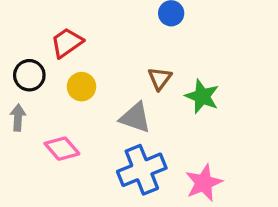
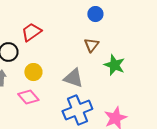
brown triangle: (160, 78) -> (91, 45), moved
yellow circle: (81, 87) -> (33, 72), moved

